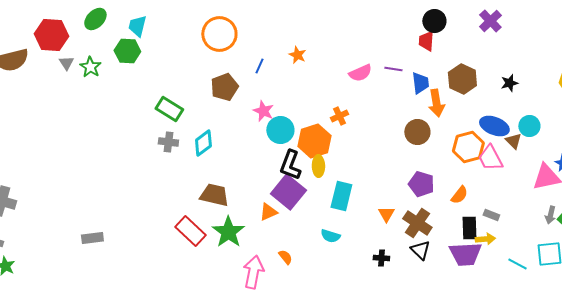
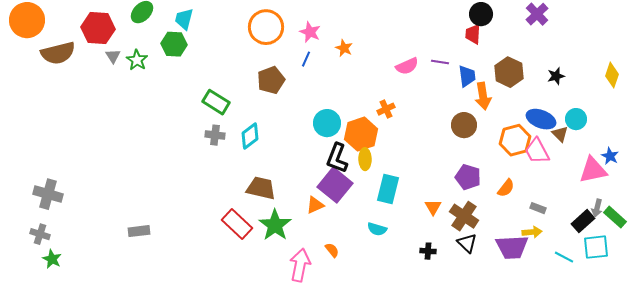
pink star: (263, 111) -> (310, 32), moved
black rectangle: (469, 228) -> (583, 221), moved, turned 50

